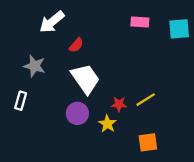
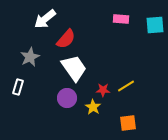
red semicircle: (76, 45) -> (66, 39), size x1.5
gray star: (35, 66) -> (30, 57), turned 30

